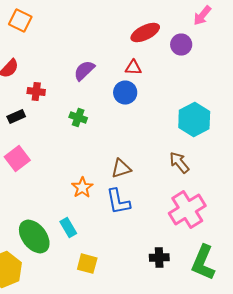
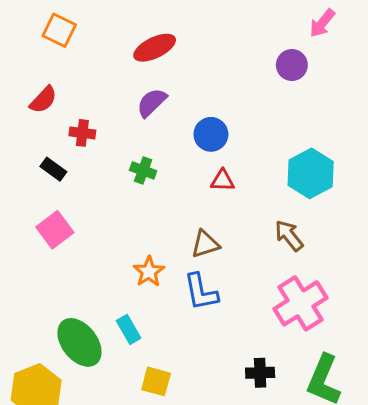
red ellipse: (145, 32) -> (155, 48), moved
red triangle: (133, 68) -> (223, 181), moved
black rectangle: (16, 116) -> (53, 169), turned 60

